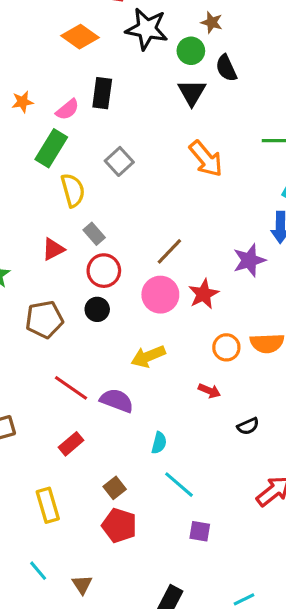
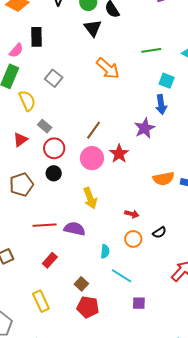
orange circle: (226, 347) -> (133, 239), moved
yellow arrow: (148, 356) -> (90, 198), turned -80
red line: (71, 388) -> (45, 225), turned -30

